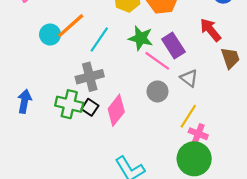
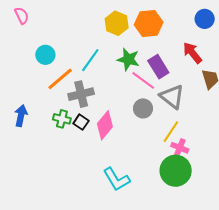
orange line: (71, 26) -> (60, 79), moved
gray triangle: (189, 78) -> (172, 97), size x1.5
green cross: (69, 104) -> (62, 119), size x0.7

